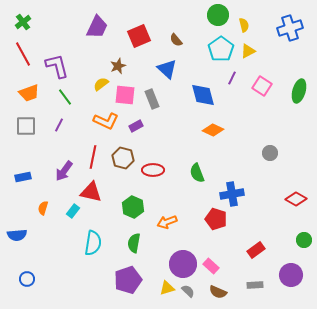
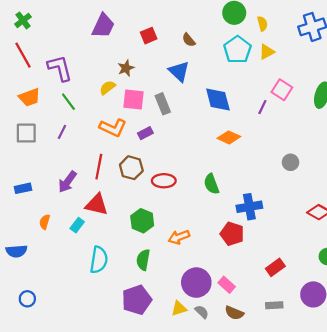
red square: (139, 36) -> (149, 36), size x0.7
purple line: (232, 78) -> (262, 107), moved

